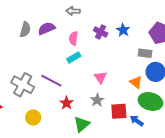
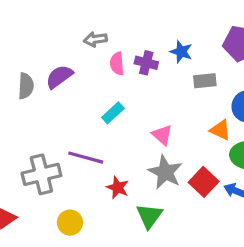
pink semicircle: (73, 38) -> (117, 64), moved
gray rectangle: (145, 53) -> (205, 81), moved
gray cross: (23, 85) -> (41, 174), turned -30
gray star: (97, 100) -> (165, 172), size x1.5
red square: (119, 111) -> (204, 182), turned -30

